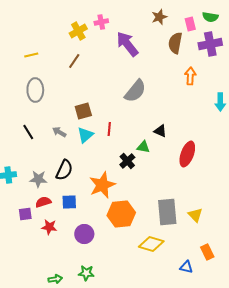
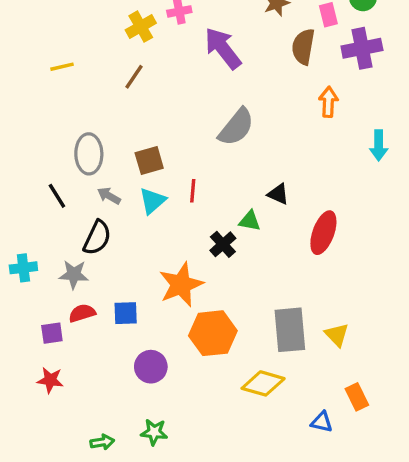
gray ellipse: (35, 90) -> (89, 154), moved
black semicircle: (64, 170) -> (97, 238), moved
red star: (49, 227) -> (50, 380), moved

